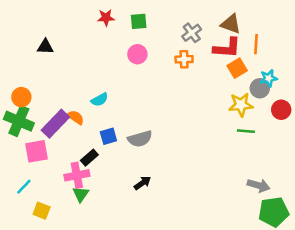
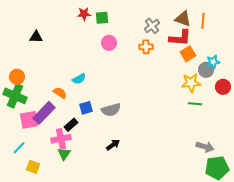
green square: (139, 21) -> (102, 18), moved
orange line: (256, 44) -> (203, 21), moved
purple rectangle: (55, 124) -> (44, 113), moved

